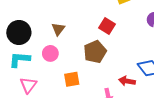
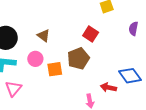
brown triangle: (58, 29) -> (44, 36), turned -32
orange square: (72, 79) -> (55, 69), moved

